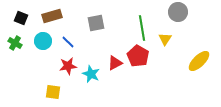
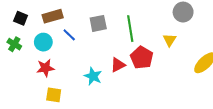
green line: (142, 28) -> (130, 29), moved
blue line: (68, 42) -> (69, 35), moved
red star: (68, 66) -> (45, 68), moved

